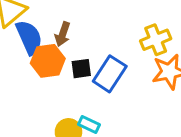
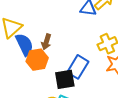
black square: (81, 69) -> (65, 79), moved, size x1.5

